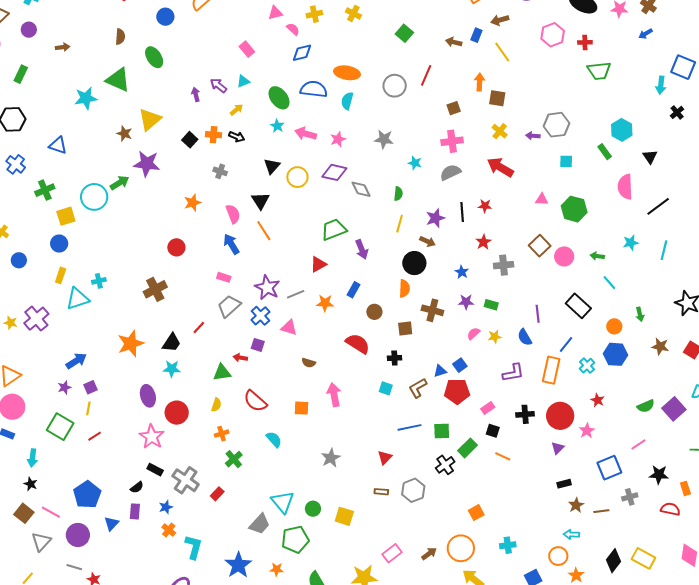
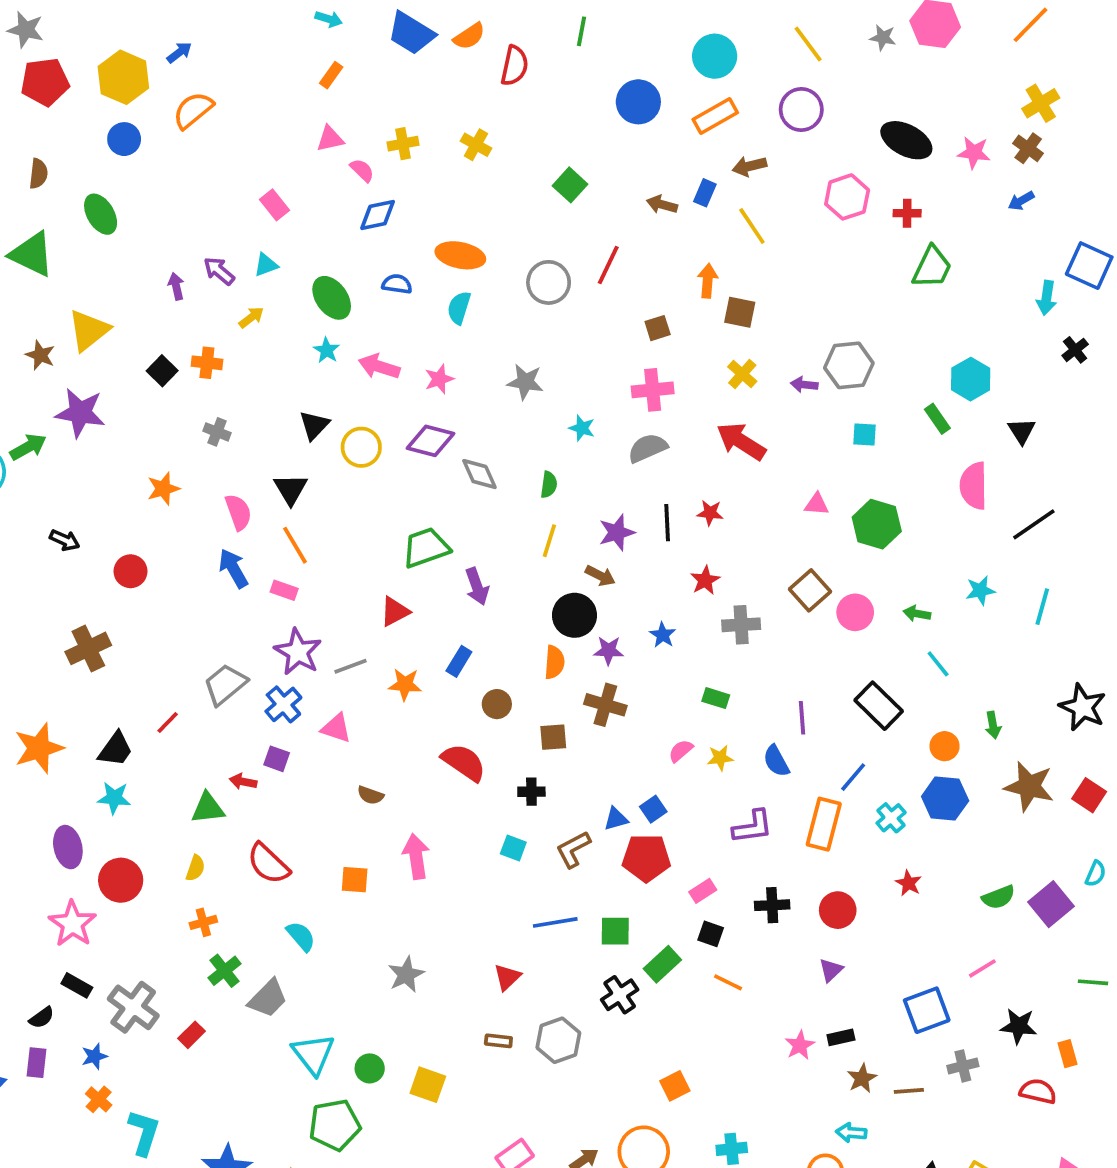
green trapezoid: (599, 71) -> (932, 267), turned -60
blue semicircle: (314, 89) -> (397, 284), size x0.6
black arrow: (237, 137) -> (65, 540), moved
pink rectangle: (224, 277) -> (284, 590), moved
purple star: (466, 302) -> (609, 650), moved
brown star: (660, 346) -> (1029, 786), size x1.5
red circle: (560, 416) -> (838, 910), size x0.7
pink star: (587, 431) -> (800, 1045), moved
gray trapezoid: (260, 524) -> (268, 998), moved

